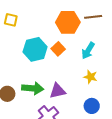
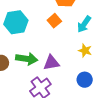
cyan hexagon: (35, 49) -> (16, 22), moved

